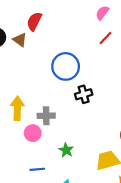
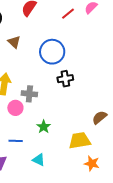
red line: (106, 38) -> (68, 14), moved
brown triangle: (20, 40) -> (14, 42), moved

